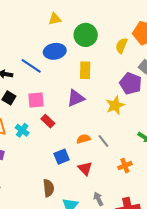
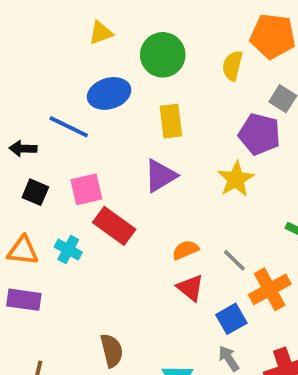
red rectangle: (48, 121) -> (114, 226), size x1.5
gray line: (103, 141) -> (234, 260), moved
blue square: (62, 157) -> (231, 319), moved
orange cross: (125, 166) -> (270, 289), size x1.5
red triangle: (85, 168) -> (190, 288), moved
brown semicircle: (48, 188) -> (112, 351), moved

